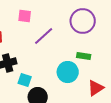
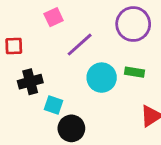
pink square: (25, 16) -> (54, 17), turned -32
cyan circle: (68, 72) -> (102, 78), moved

